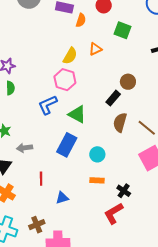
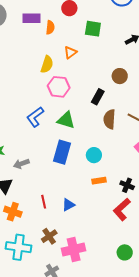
pink hexagon: (65, 80) -> (59, 87), moved
brown circle: (128, 82) -> (120, 76), moved
red line: (41, 179) -> (44, 202), moved

